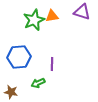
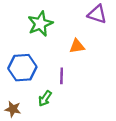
orange triangle: (52, 16) -> (77, 46), moved
green arrow: (38, 83) -> (45, 98), turned -32

